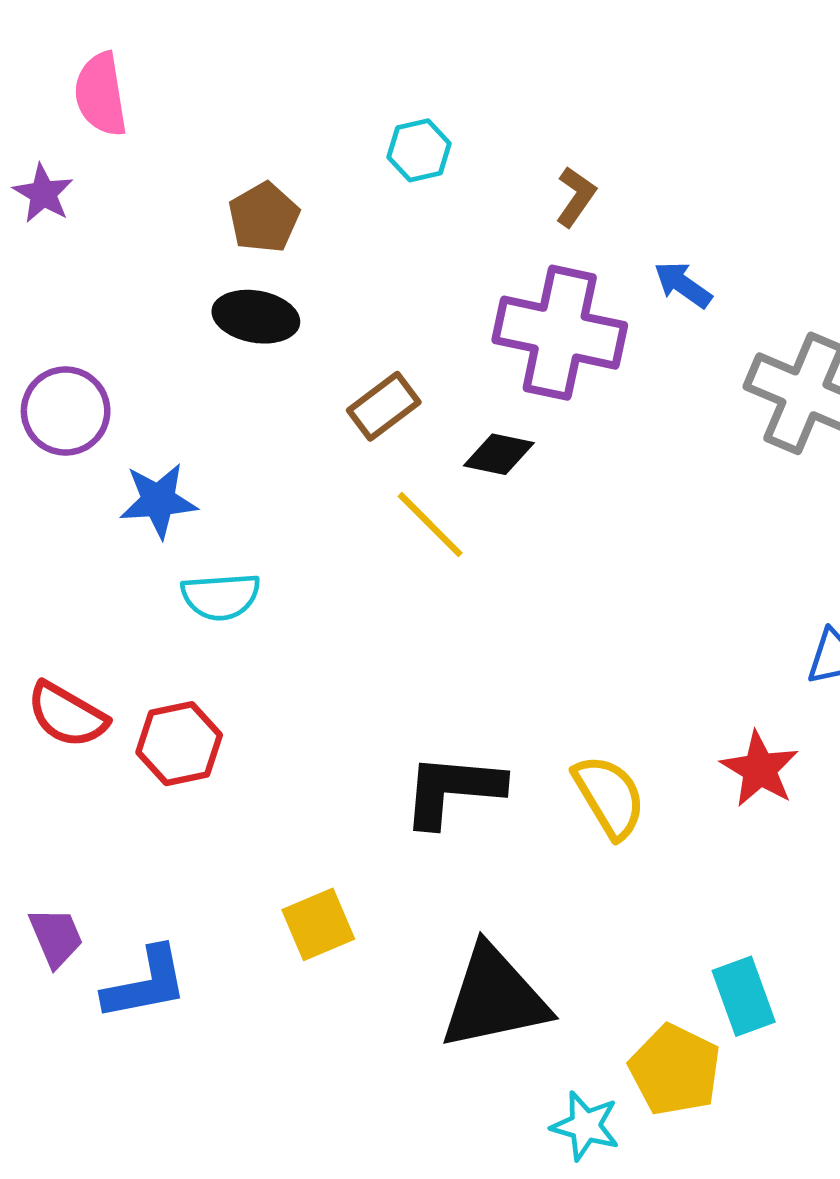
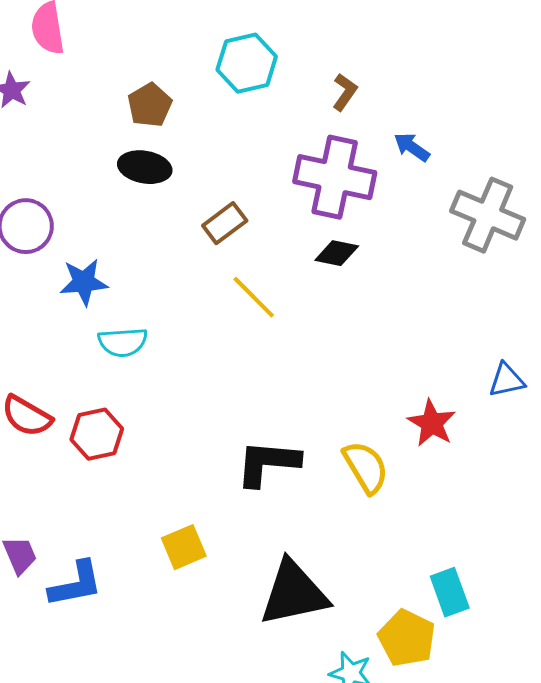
cyan hexagon: (419, 150) -> (247, 63), size x1.5
black diamond: (499, 454) -> (337, 253), moved
red star: (760, 769) -> (432, 423), moved

